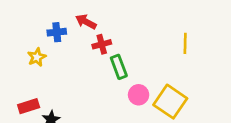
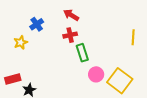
red arrow: (86, 22) -> (71, 15), moved
blue cross: (57, 32) -> (37, 24), turned -32

